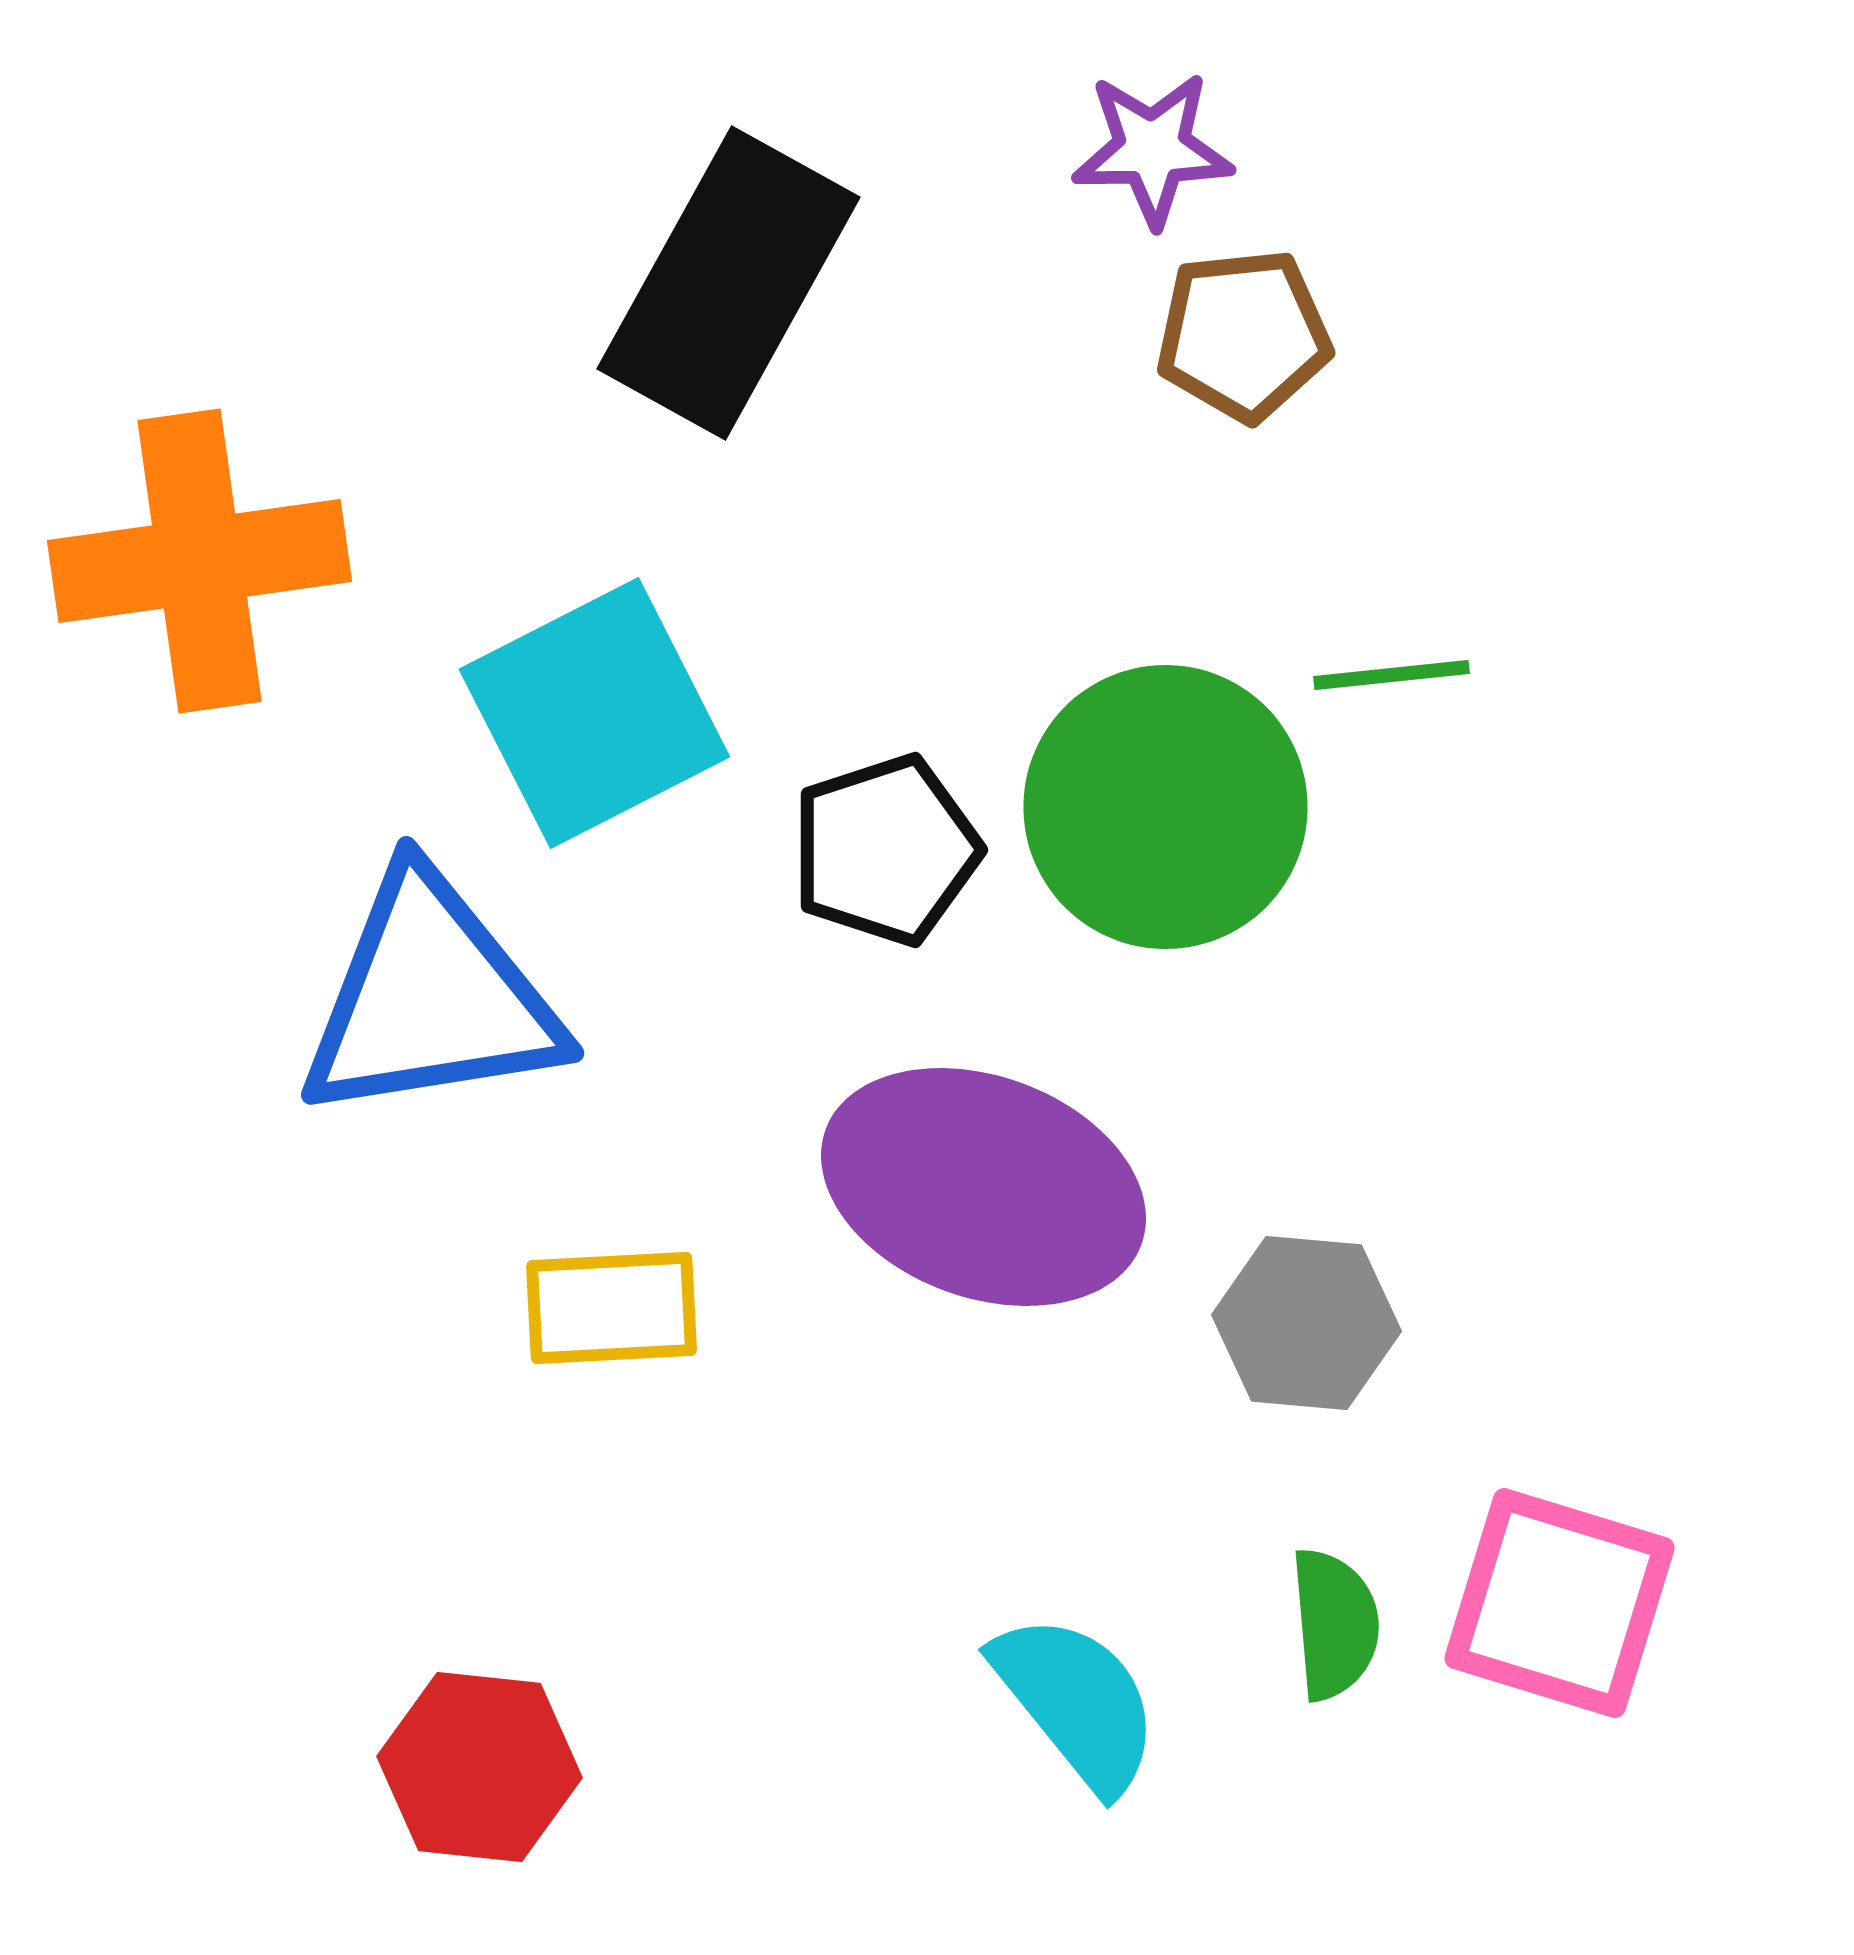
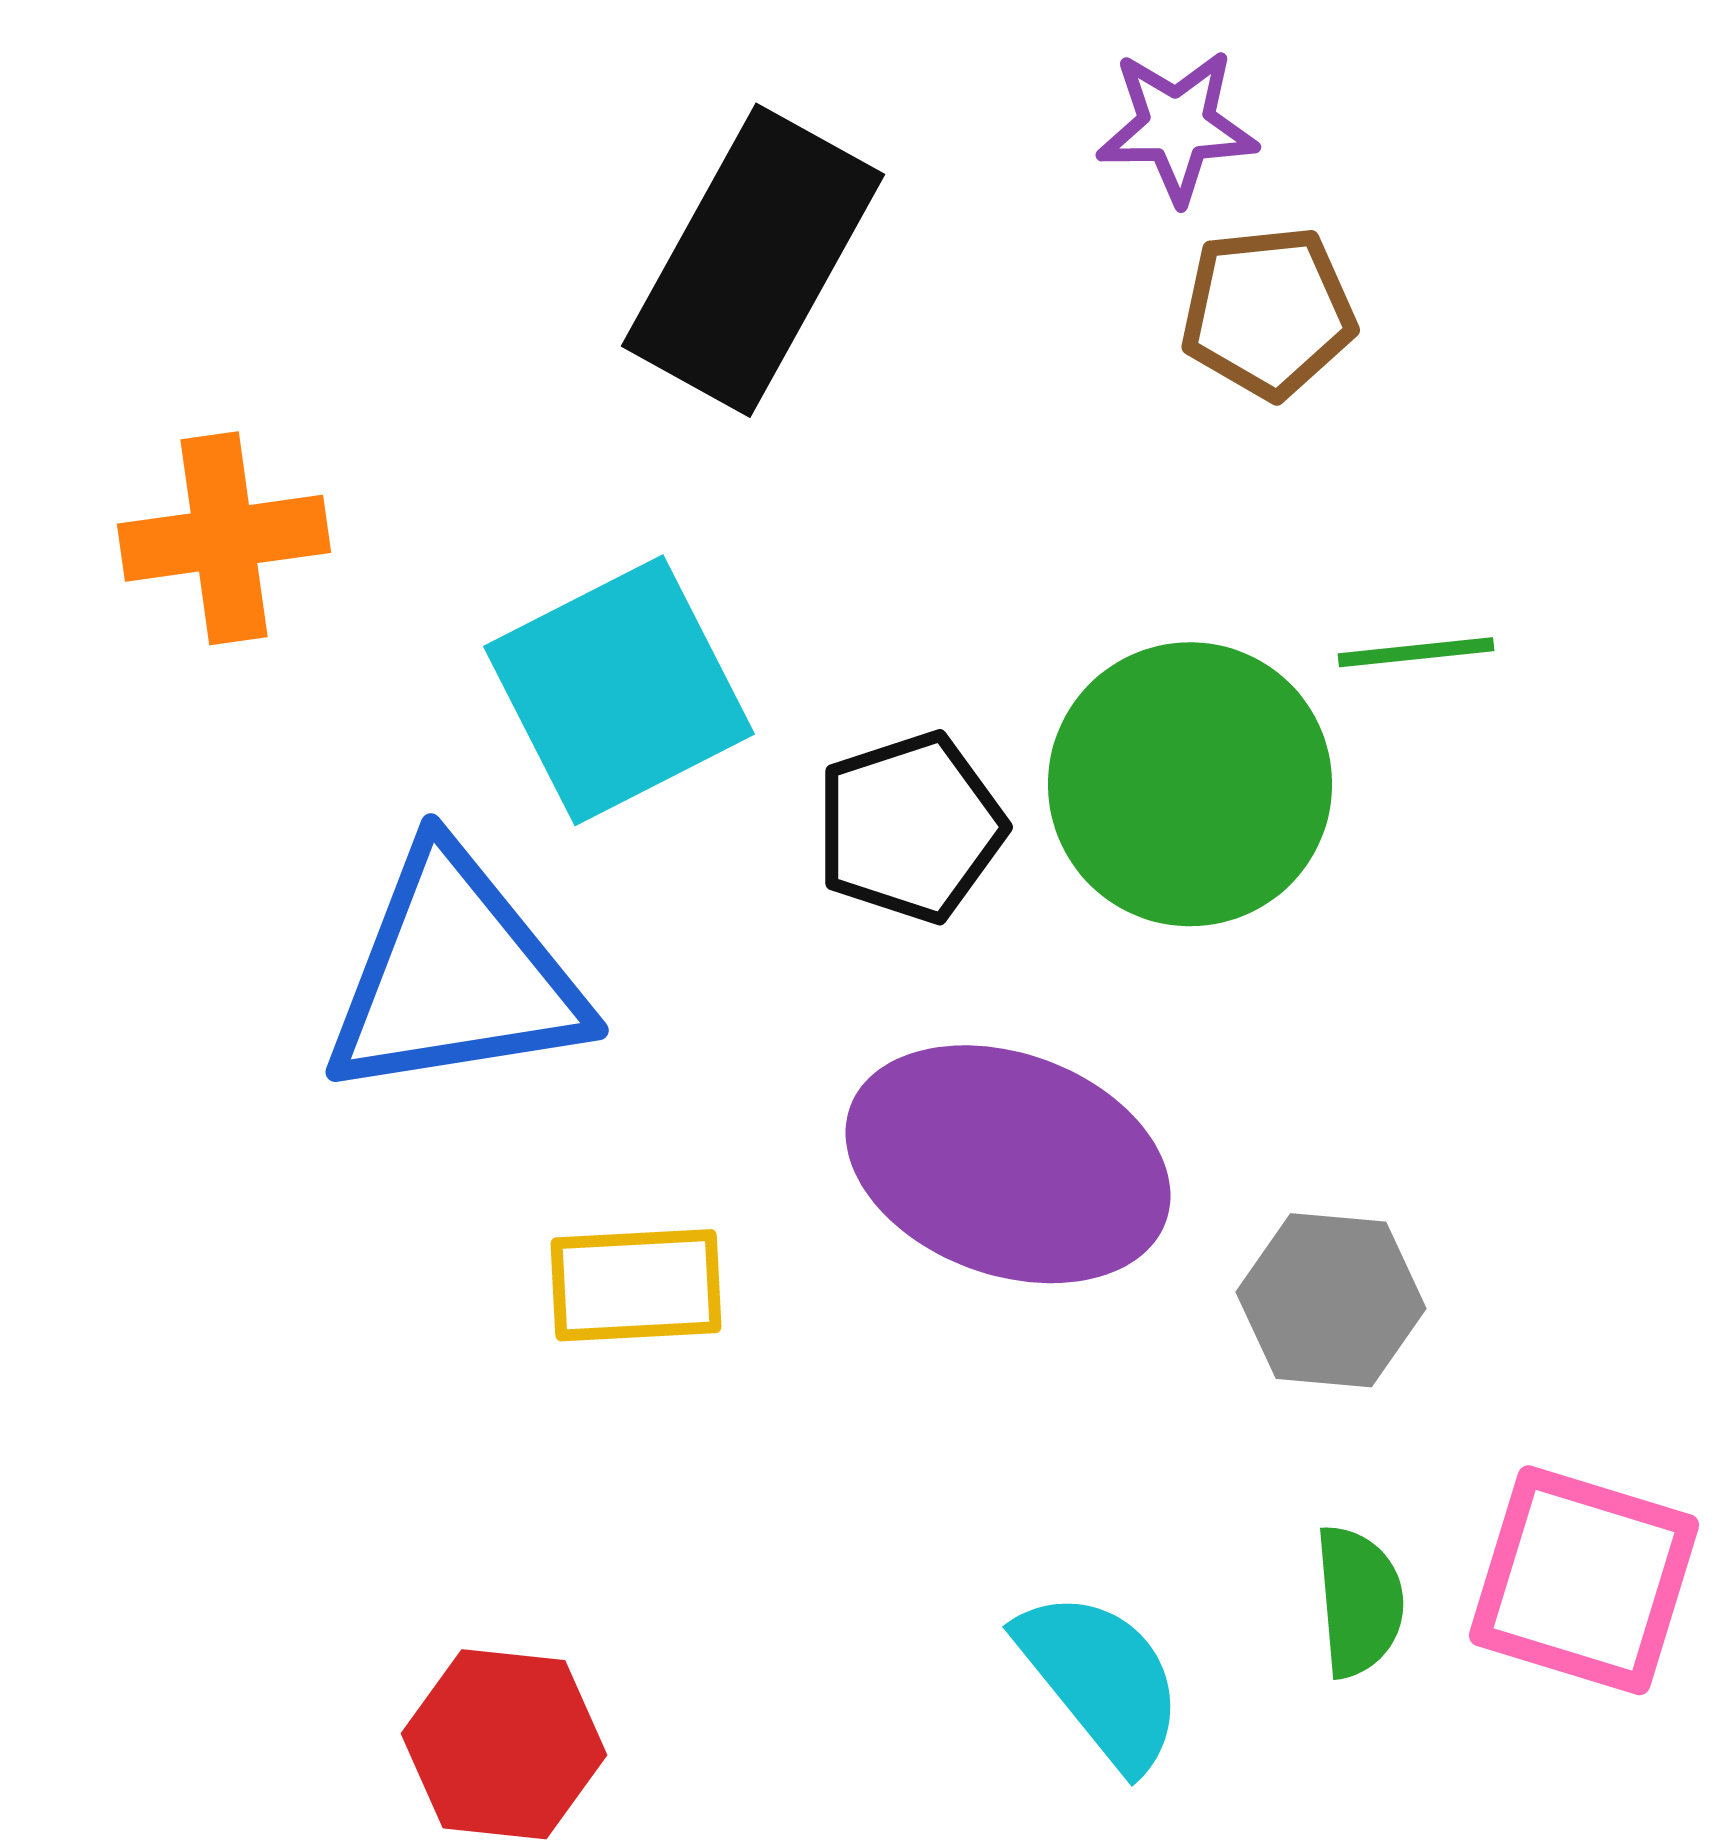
orange cross: (199, 561) -> (224, 538), size x0.7

